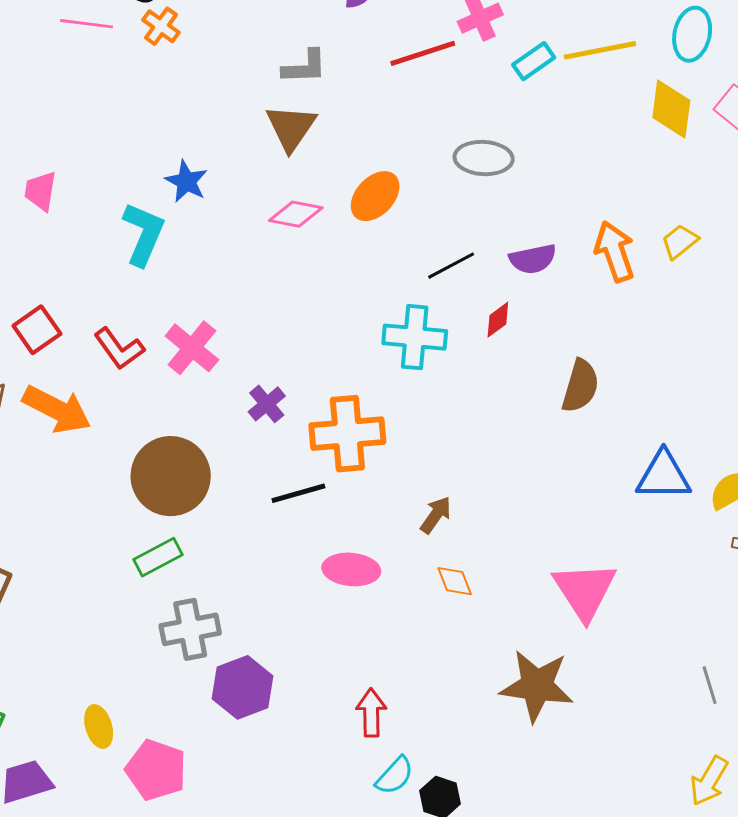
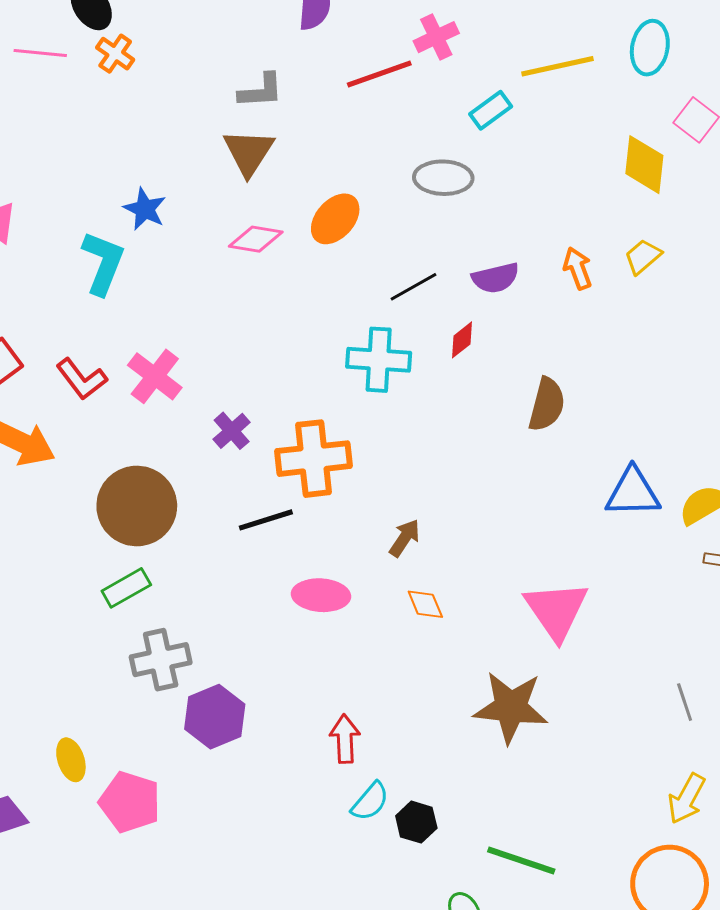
cyan rectangle: (534, 61) -> (491, 110), moved
yellow diamond: (671, 109) -> (644, 165), moved
orange arrow: (615, 251) -> (578, 268), size x0.7

